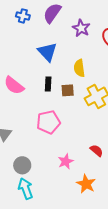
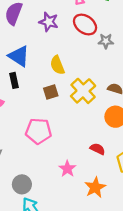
black rectangle: (48, 84) -> (14, 80), moved
pink pentagon: (48, 122) -> (38, 131), turned 30
orange star: (86, 184) -> (95, 187), turned 30

